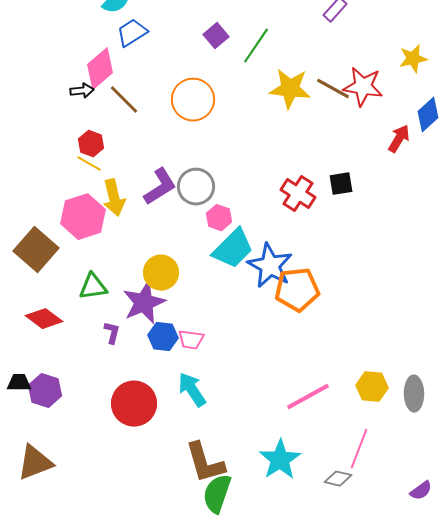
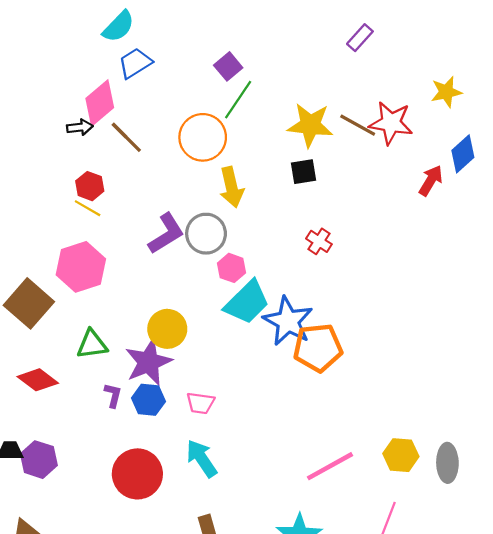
green line: (256, 46) -> (238, 100), moved
black square: (341, 184) -> (303, 172), moved
red cross: (298, 194) -> (319, 241), size x0.7
yellow arrow: (114, 198) -> (231, 187), moved
blue hexagon: (163, 337) -> (148, 400), moved

